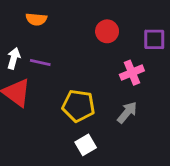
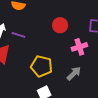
red circle: (107, 31) -> (60, 25), moved

